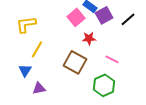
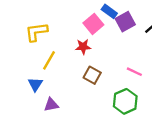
red star: (89, 38) -> (83, 47), moved
brown square: (75, 62) -> (92, 75), size x0.7

